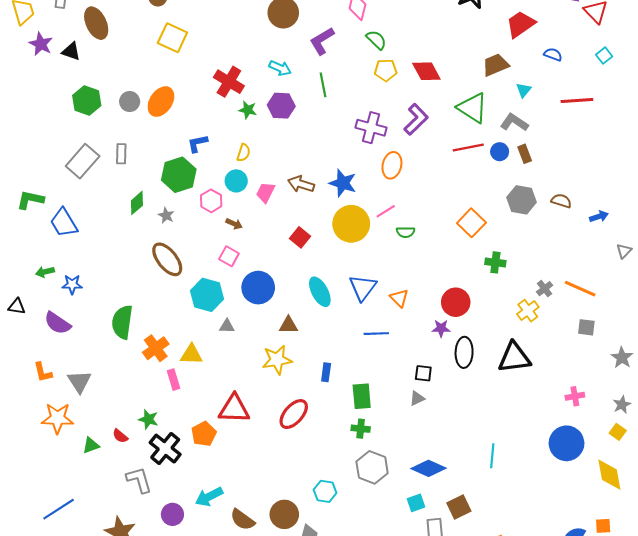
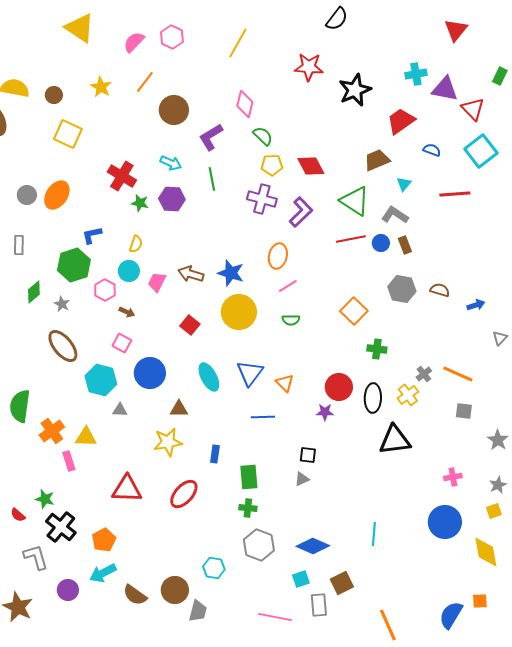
cyan square: (604, 56) -> (481, 151), size x2.0
purple cross: (371, 128) -> (262, 199), moved
pink line: (386, 211) -> (288, 286), moved
black ellipse: (464, 352) -> (373, 398), moved
yellow square: (618, 432) -> (494, 511), turned 35
orange pentagon: (204, 434) -> (104, 540), moved

